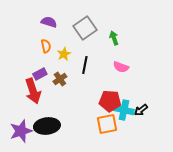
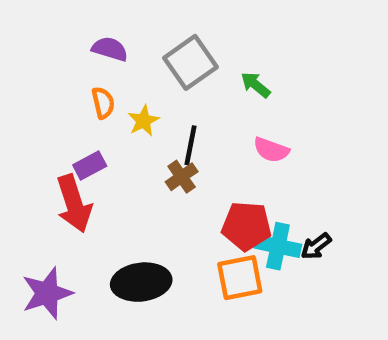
green arrow: (114, 38) -> (255, 85), turned -32
brown cross: (60, 79) -> (182, 177), moved
black ellipse: (47, 126) -> (141, 282), moved

